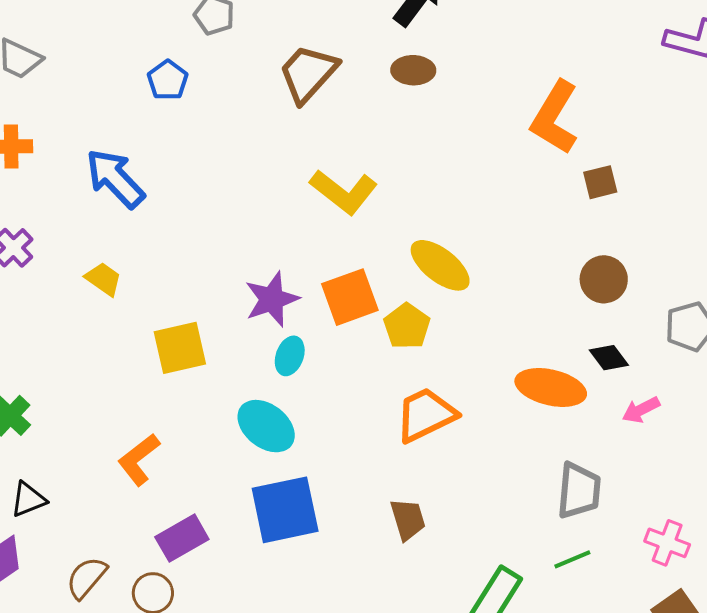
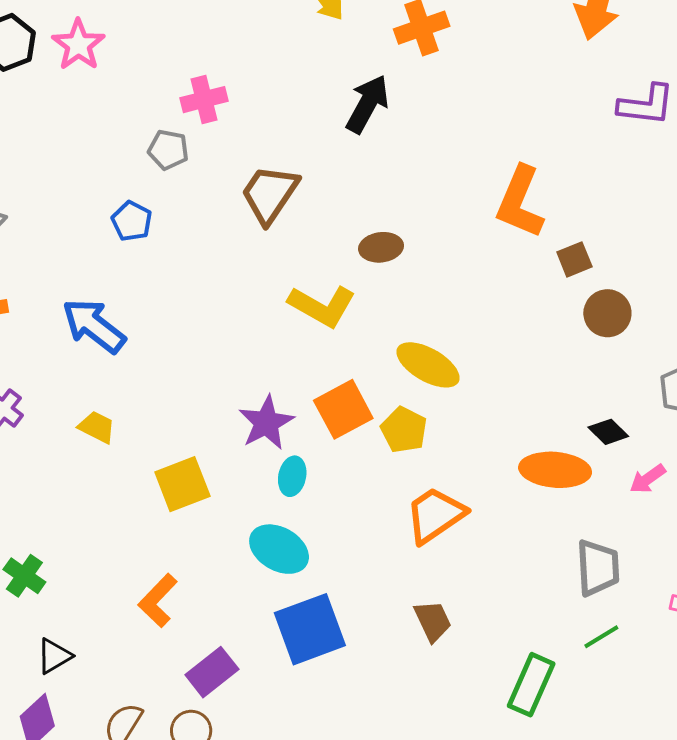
brown ellipse: (413, 70) -> (381, 247), moved
brown circle: (604, 279) -> (607, 313), moved

